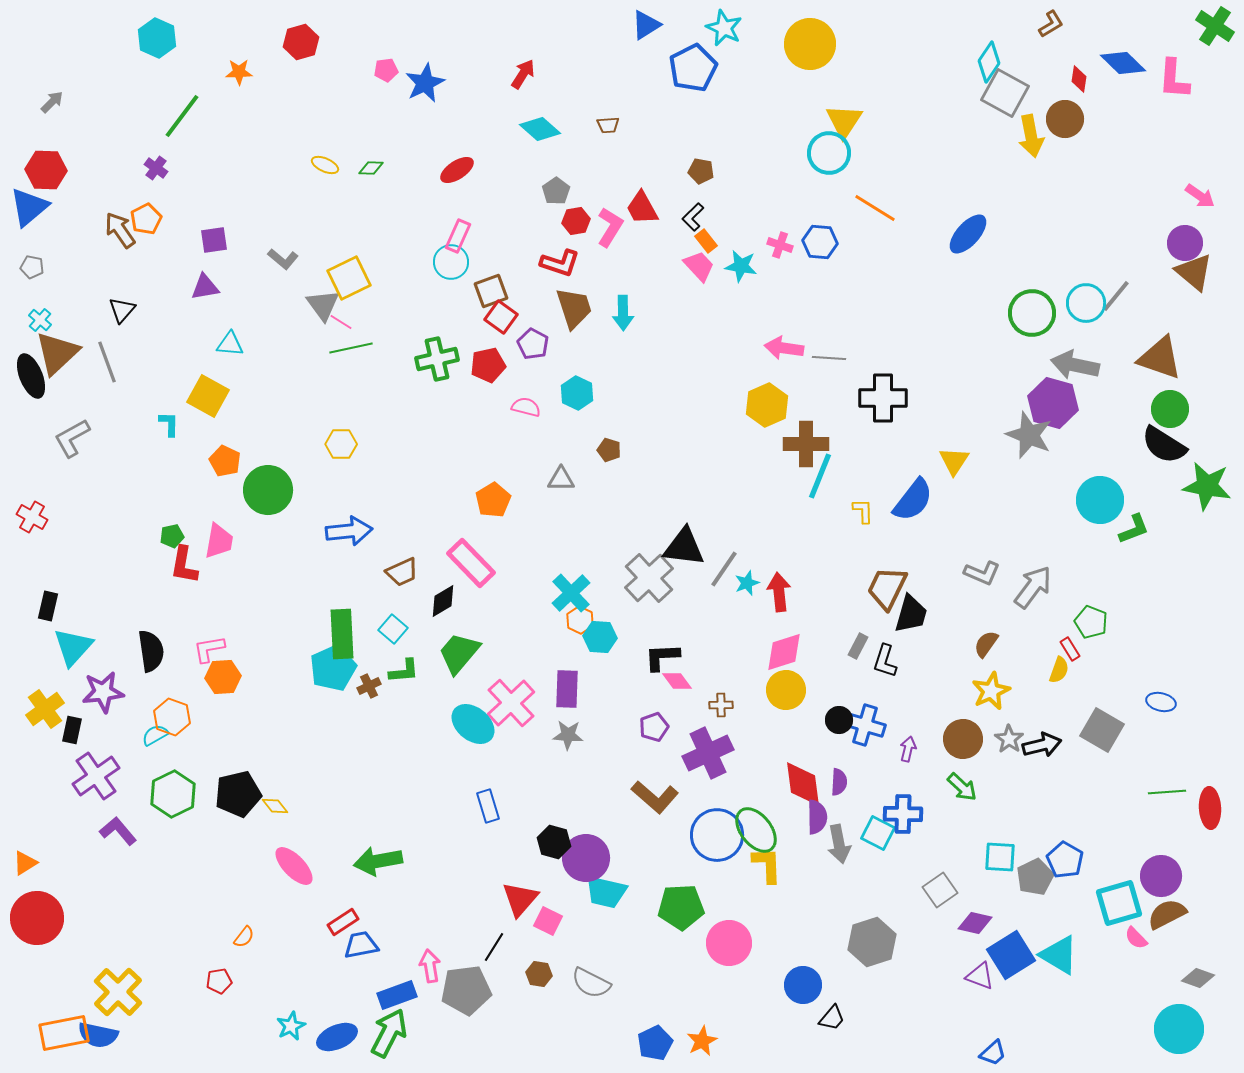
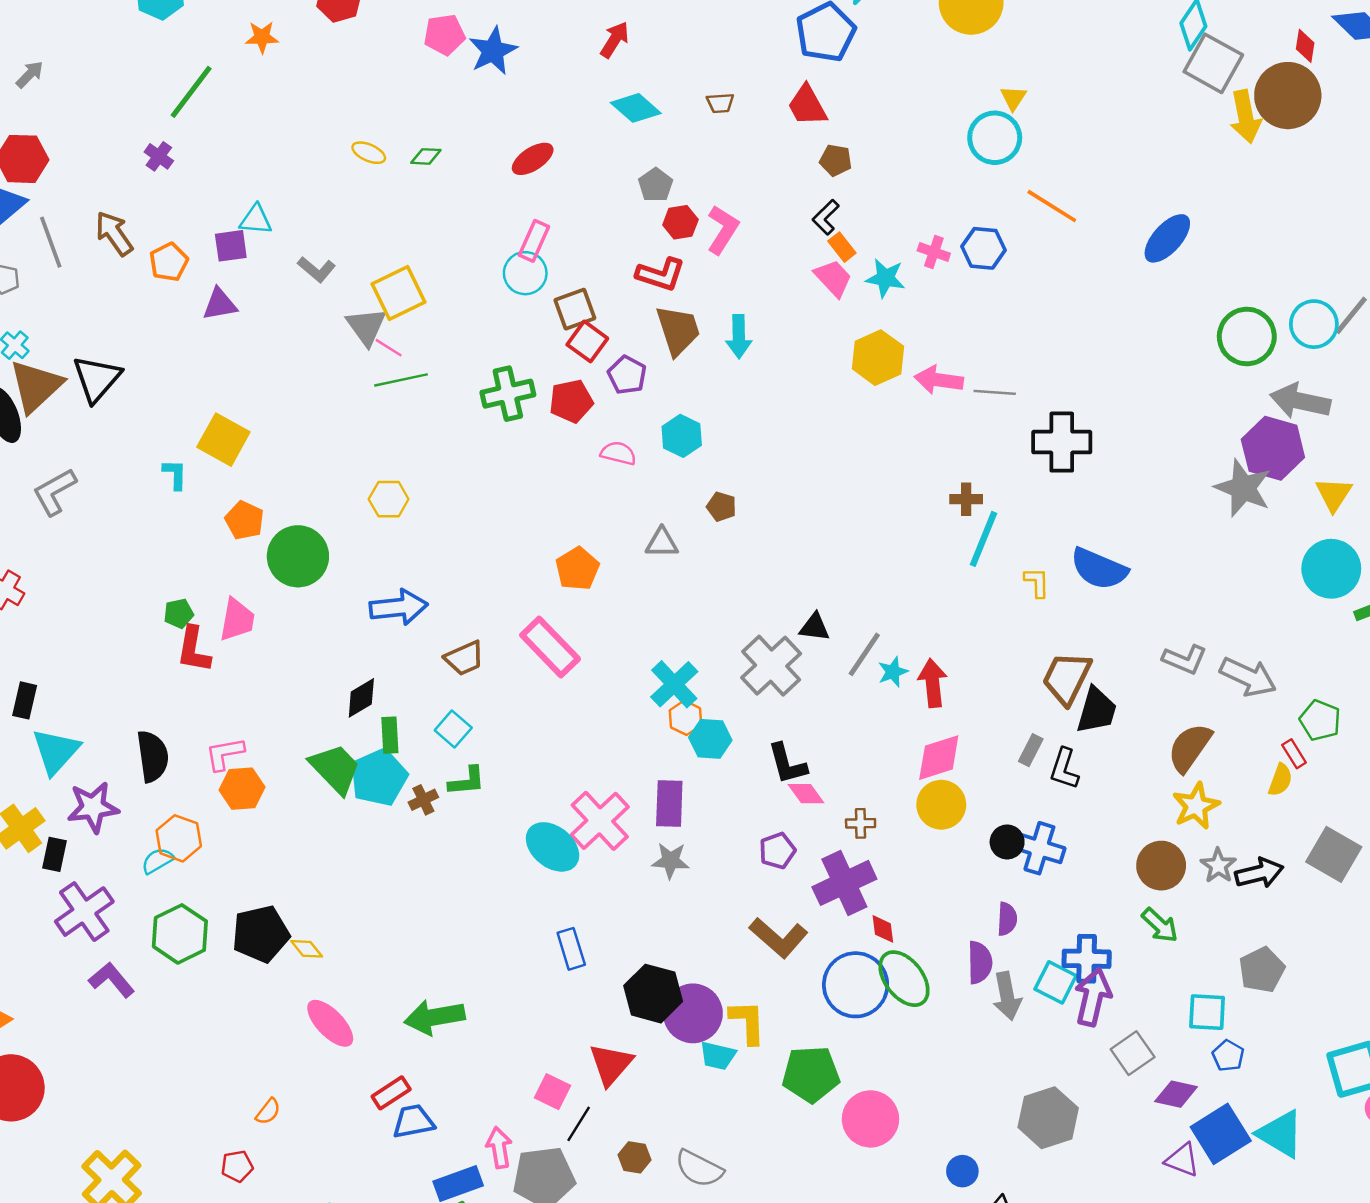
pink pentagon: (386, 70) -> (444, 35), size x1.4
brown circle: (1065, 119) -> (1288, 96), size x1.4
yellow triangle: (844, 121) -> (1013, 98), size x0.6
red trapezoid: (642, 208) -> (807, 105), moved
orange pentagon: (146, 219) -> (169, 262), moved
black triangle: (122, 310) -> (97, 379), moved, size x1.5
cyan triangle: (230, 344) -> (256, 220), moved
gray line: (107, 362) -> (51, 242), moved
yellow hexagon: (767, 405) -> (878, 358), moved
brown cross: (806, 444) -> (966, 499), size x0.6
yellow triangle: (954, 461) -> (1334, 494), moved
blue semicircle: (913, 500) -> (1099, 569), turned 75
black triangle: (684, 547) -> (815, 627), size x0.6
gray arrow: (1033, 587) -> (1248, 677), turned 78
black diamond: (443, 601) -> (361, 698), moved
green rectangle: (342, 634) -> (390, 735), size x0.6
brown semicircle: (986, 644) -> (1190, 748), size x1.5
green trapezoid: (459, 653) -> (335, 769), moved, turned 96
black L-shape: (662, 657) -> (787, 764), turned -102
purple arrow: (908, 749) -> (1093, 997), moved, size x1.8
red diamond: (803, 784) -> (883, 929), moved, size x0.5
black hexagon: (554, 842) -> (653, 994), size x1.4
blue pentagon: (1065, 860) -> (1228, 1056), moved, size x0.7
yellow L-shape: (767, 865) -> (748, 1022), moved
gray pentagon: (1035, 877) -> (1262, 970), moved
cyan trapezoid: (606, 892) -> (718, 1056), size x0.7
pink square: (548, 921) -> (553, 1092), moved
blue circle: (803, 985) -> (962, 1171), size x0.7

